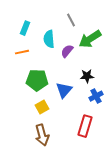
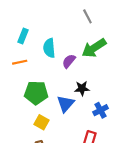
gray line: (71, 20) -> (87, 16), moved
black star: (87, 76) -> (82, 88), moved
yellow square: (42, 107) -> (42, 122), turned -32

